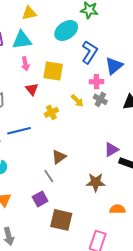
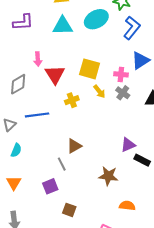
cyan triangle: (22, 40) -> (63, 26), moved
blue L-shape: (89, 52) -> (132, 28), moved
pink arrow: (25, 64) -> (38, 59), moved
yellow square: (53, 71) -> (90, 69), moved
red triangle: (32, 89) -> (55, 75), size x1.5
brown square: (61, 220) -> (69, 210), size x0.6

